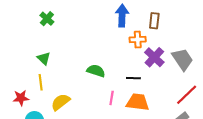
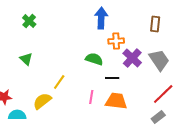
brown rectangle: (154, 21) -> (155, 24), moved
green semicircle: (96, 71) -> (94, 59), moved
yellow line: (41, 82) -> (59, 82), moved, turned 42

